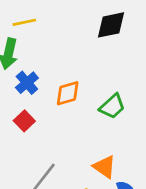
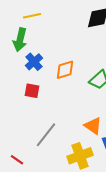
red square: (24, 121) -> (32, 91), turned -35

